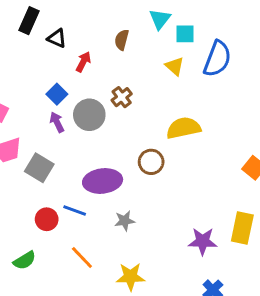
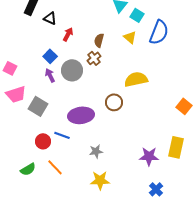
cyan square: (185, 34) -> (137, 15), turned 32
brown semicircle: (122, 40) -> (99, 40), moved
gray star: (125, 221) -> (96, 151), moved
orange line: (82, 258) -> (55, 167), moved

